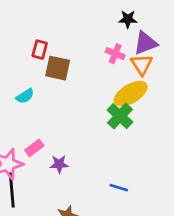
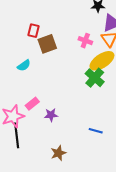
pink cross: (115, 54) -> (85, 41), moved
brown square: (58, 68) -> (47, 44), turned -30

